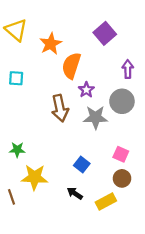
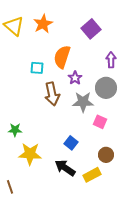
orange star: (51, 44) -> (43, 24), moved
cyan square: (16, 78) -> (37, 68), moved
pink square: (121, 154) -> (100, 122), moved
black arrow: (75, 193) -> (65, 168), size x1.5
brown line: (11, 197) -> (10, 187), moved

